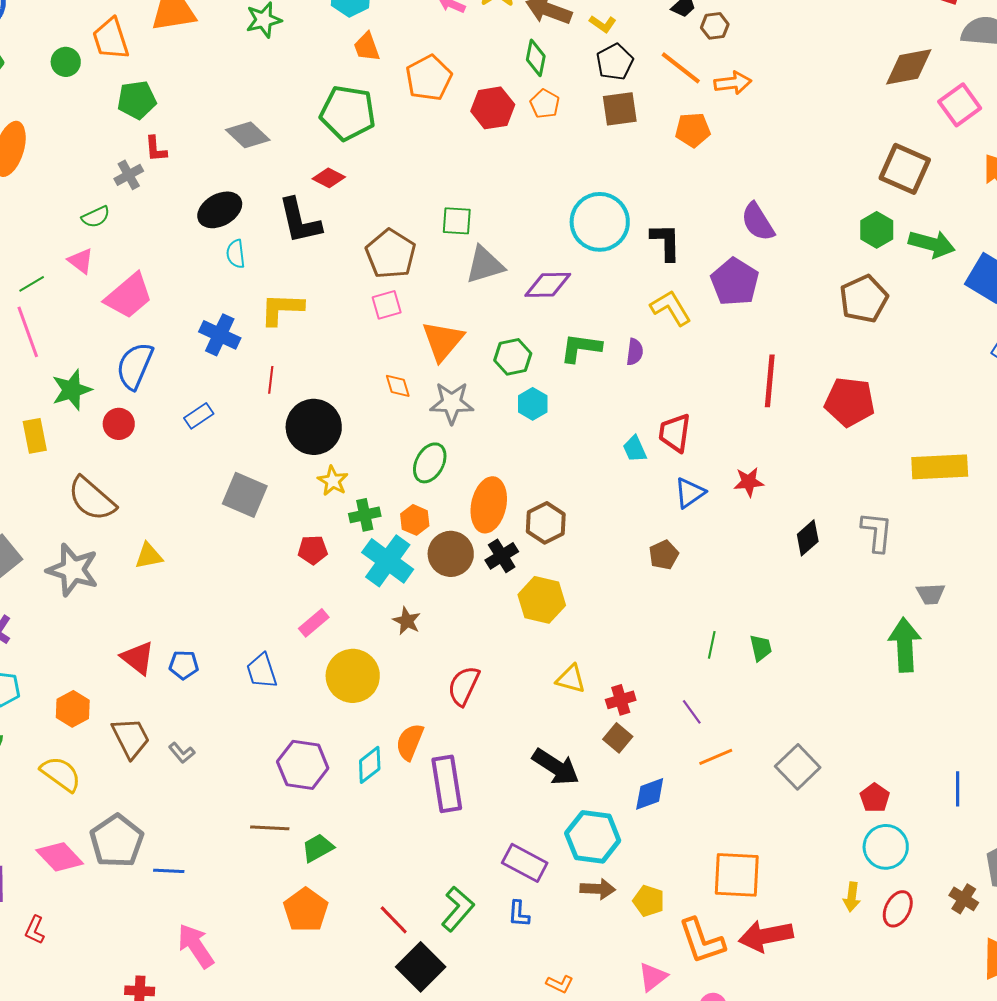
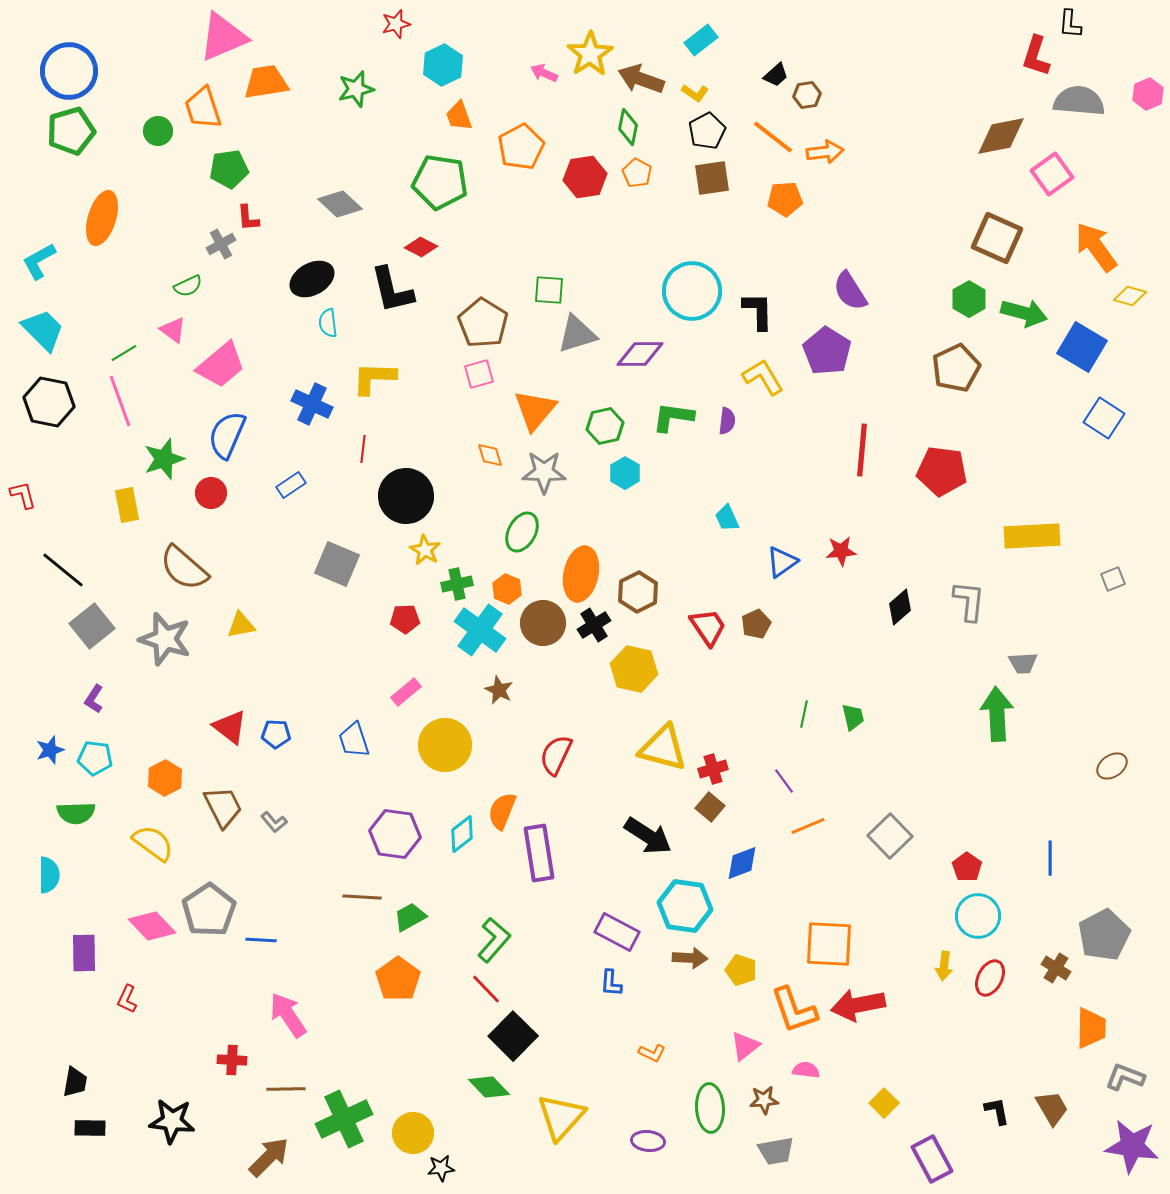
red trapezoid: (675, 433) -> (708, 627), moved, turned 138
yellow triangle: (571, 679) -> (663, 748), size x1.6
green L-shape: (458, 909) -> (494, 940), moved

